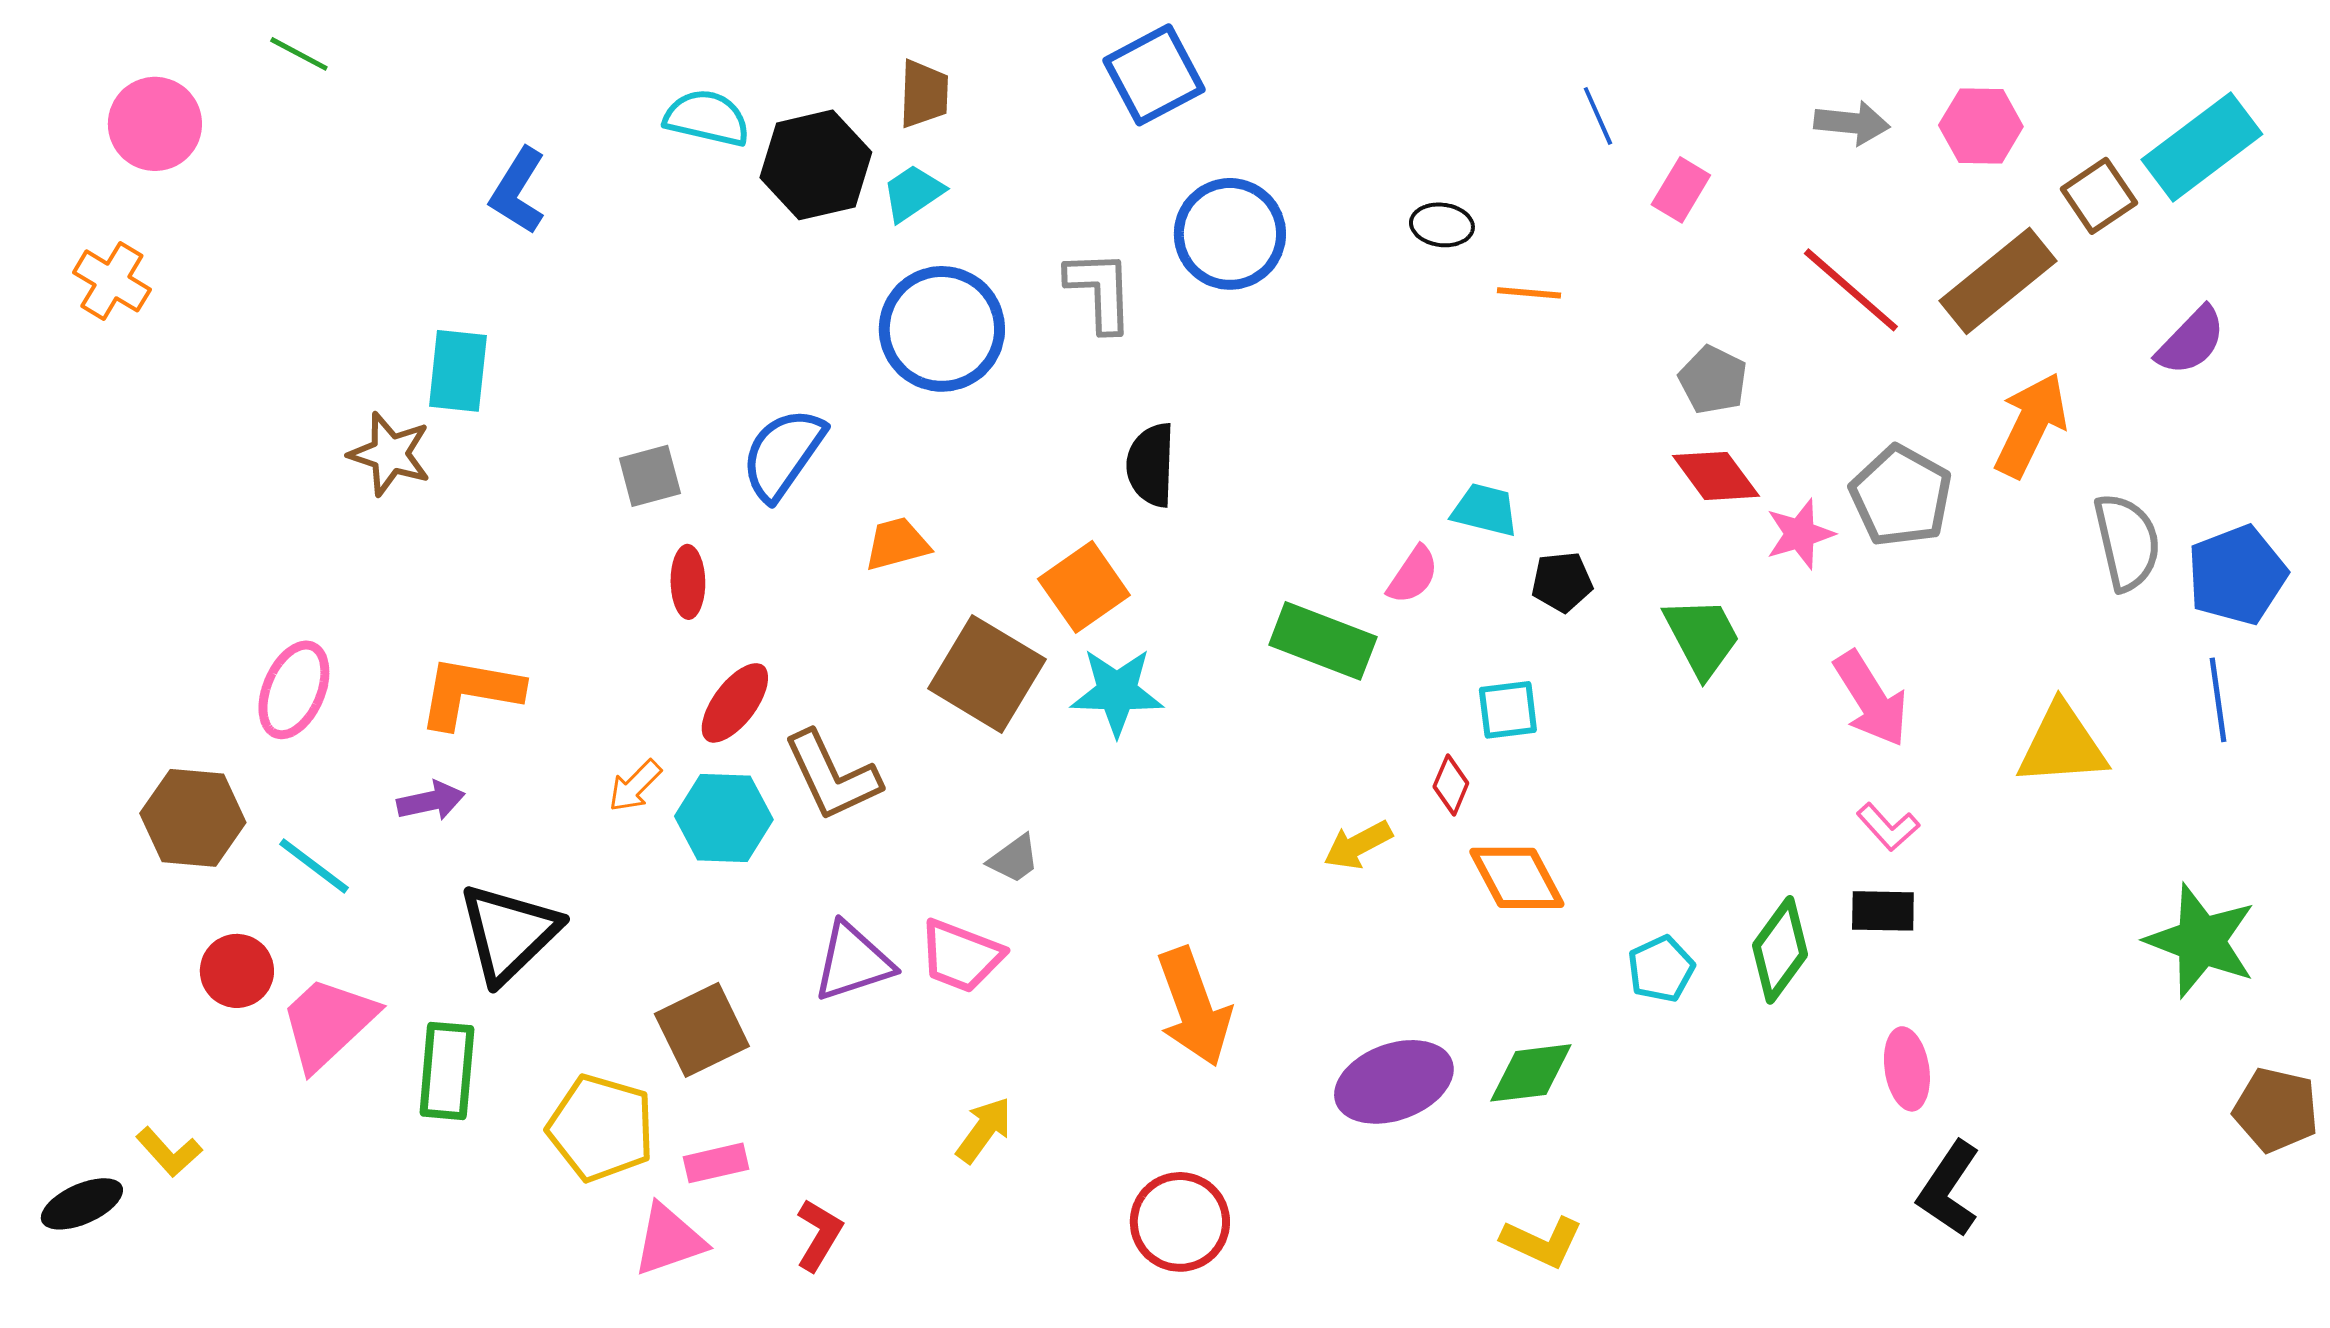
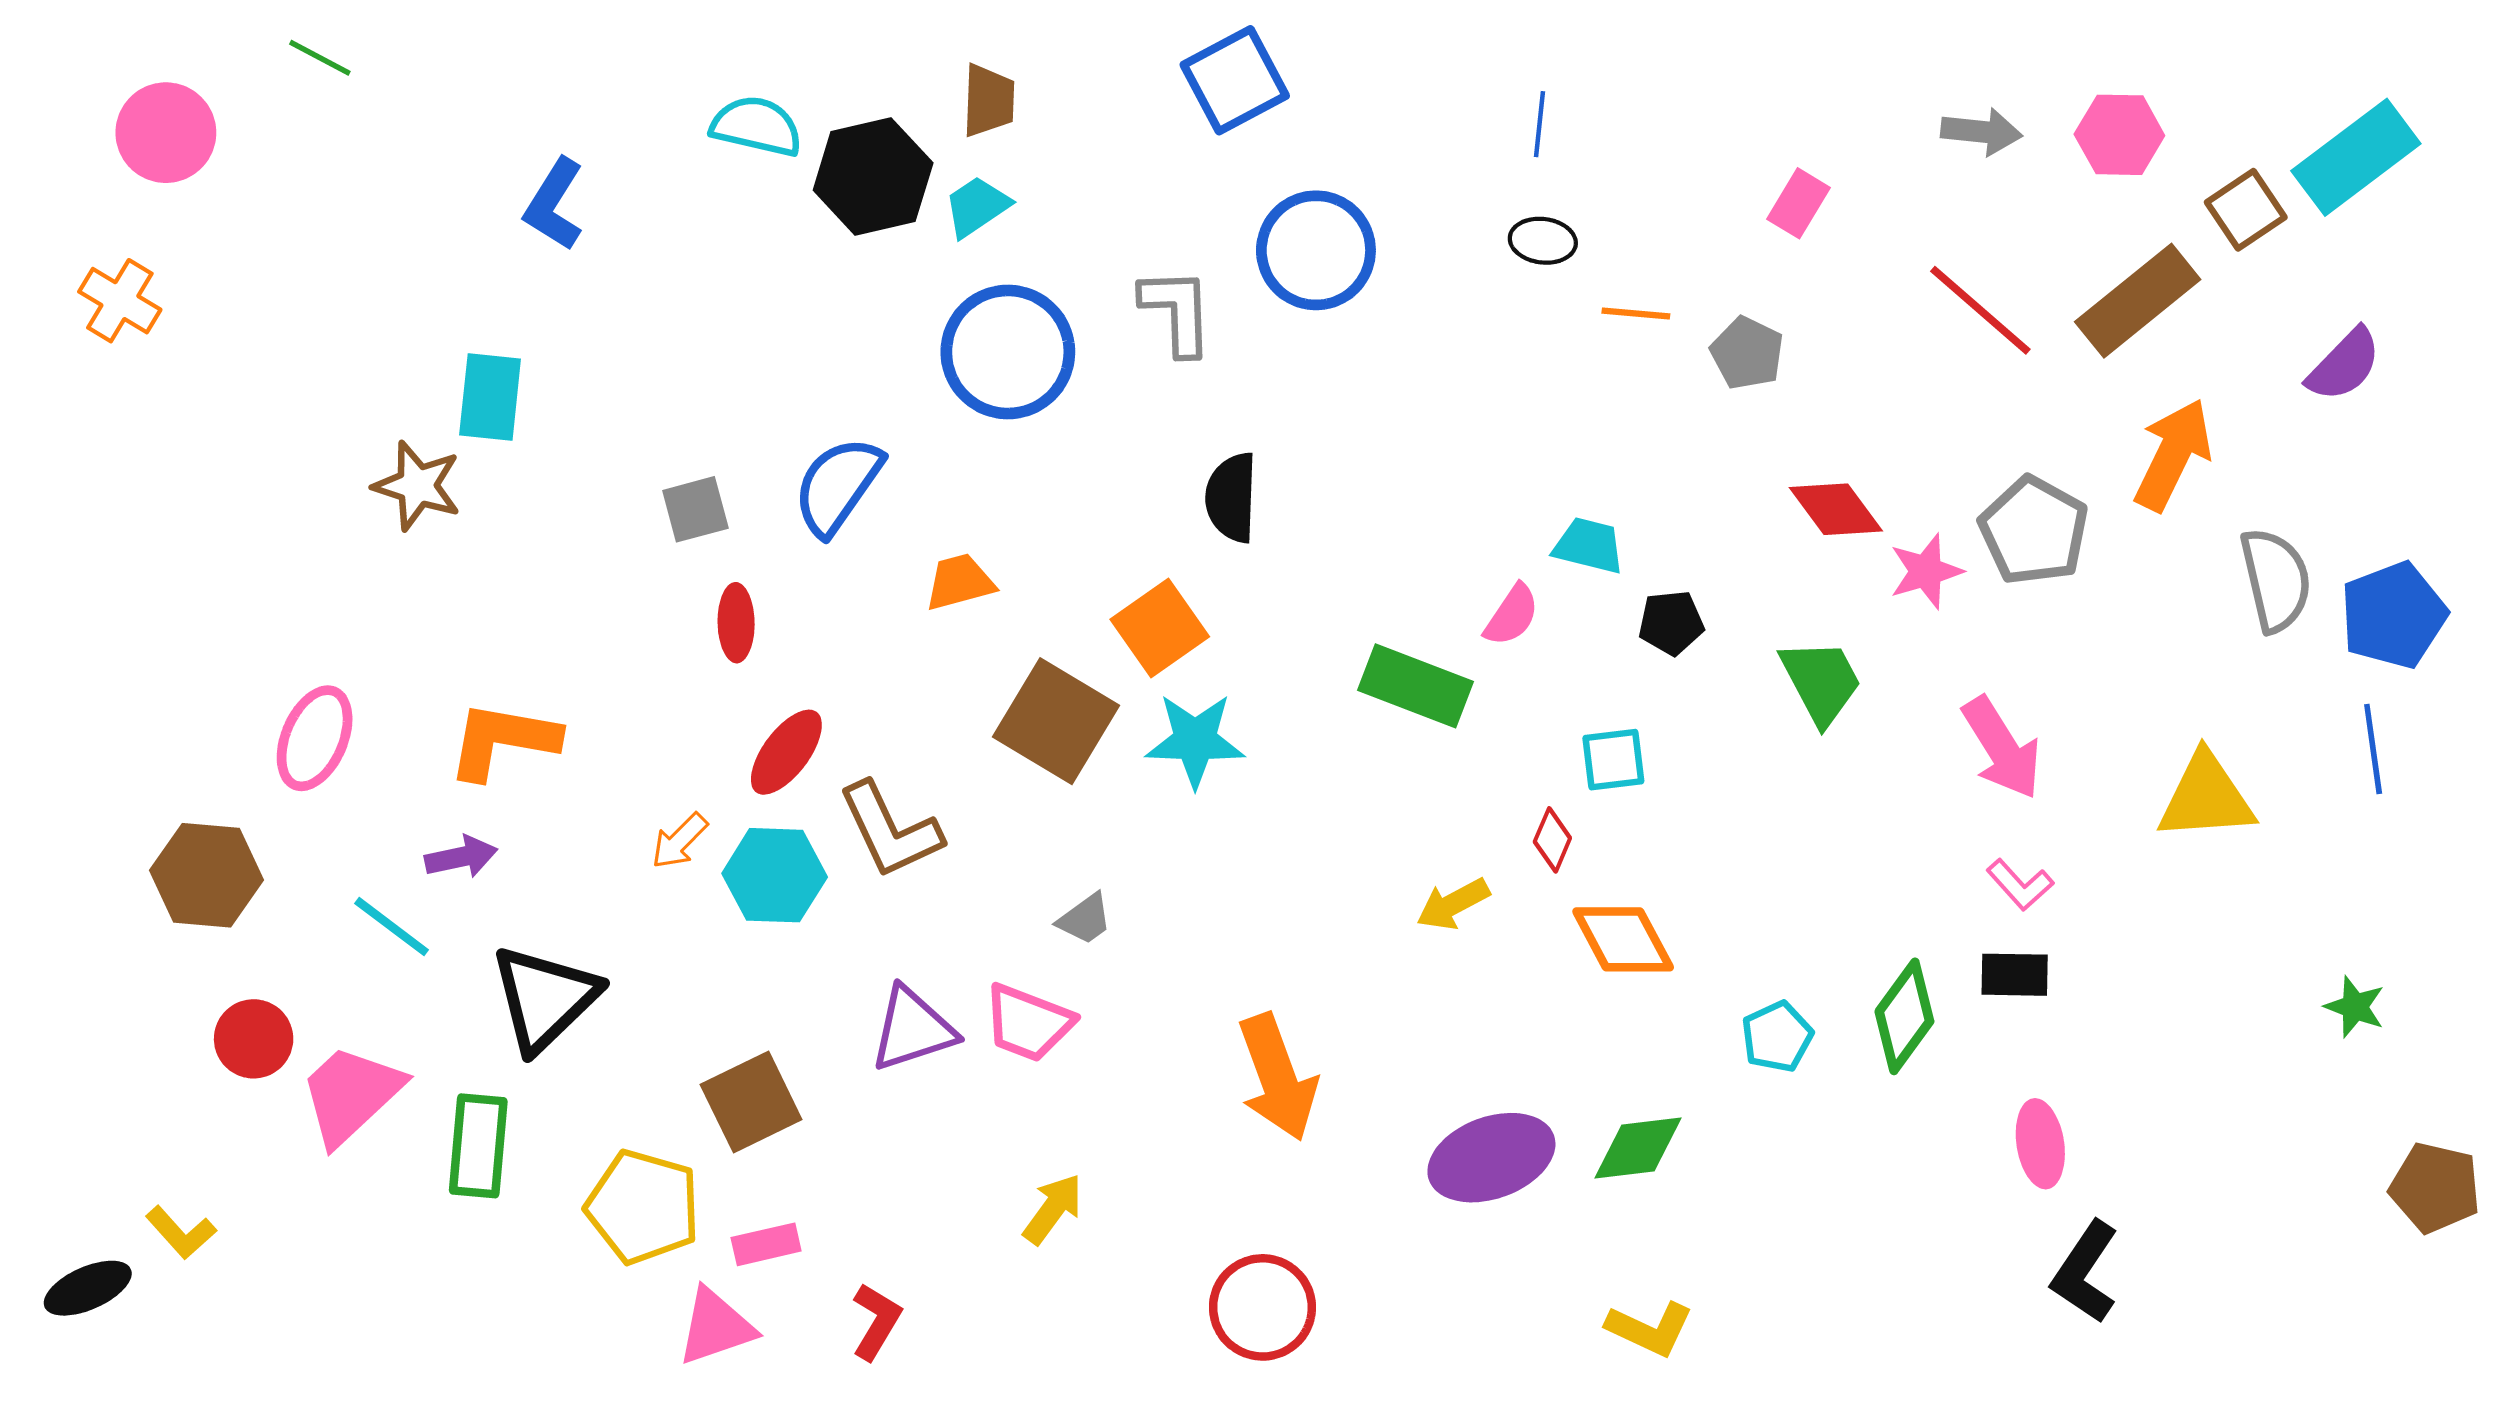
blue line: (1598, 116) -> (1540, 124), moved, turned 30
gray pentagon: (1713, 380) -> (1747, 353), moved
cyan line: (314, 866) -> (392, 927), moved
green star: (2201, 941) -> (2355, 1007), size x0.5

